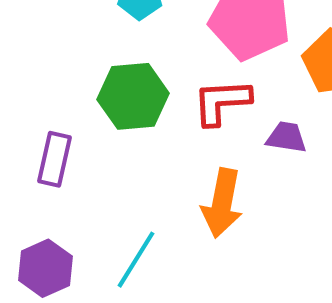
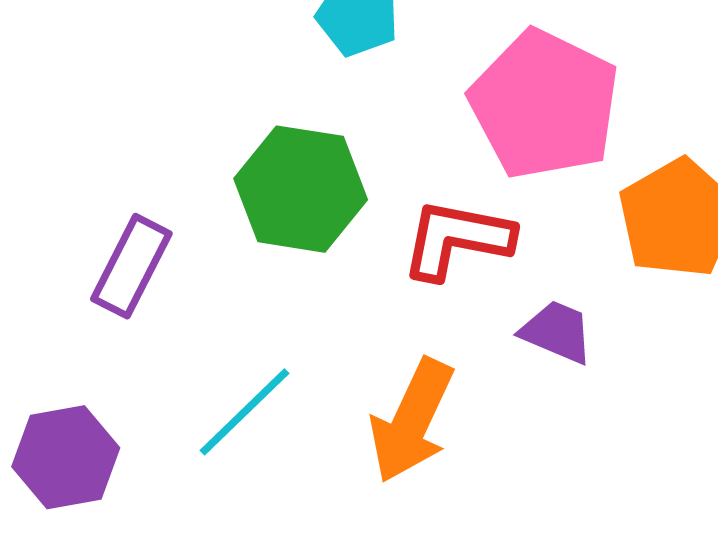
cyan line: (136, 260) -> (244, 412), moved

